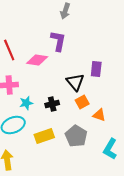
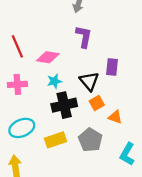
purple L-shape: (58, 41) -> (84, 37), moved
cyan star: (26, 103) -> (54, 81), moved
black cross: (52, 104) -> (64, 105), size x1.6

